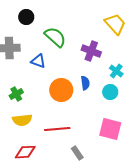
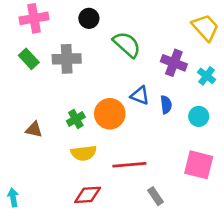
blue triangle: (38, 61) -> (140, 95), moved
cyan cross: (116, 71) -> (207, 76), moved
orange circle: (61, 90) -> (110, 114), moved

